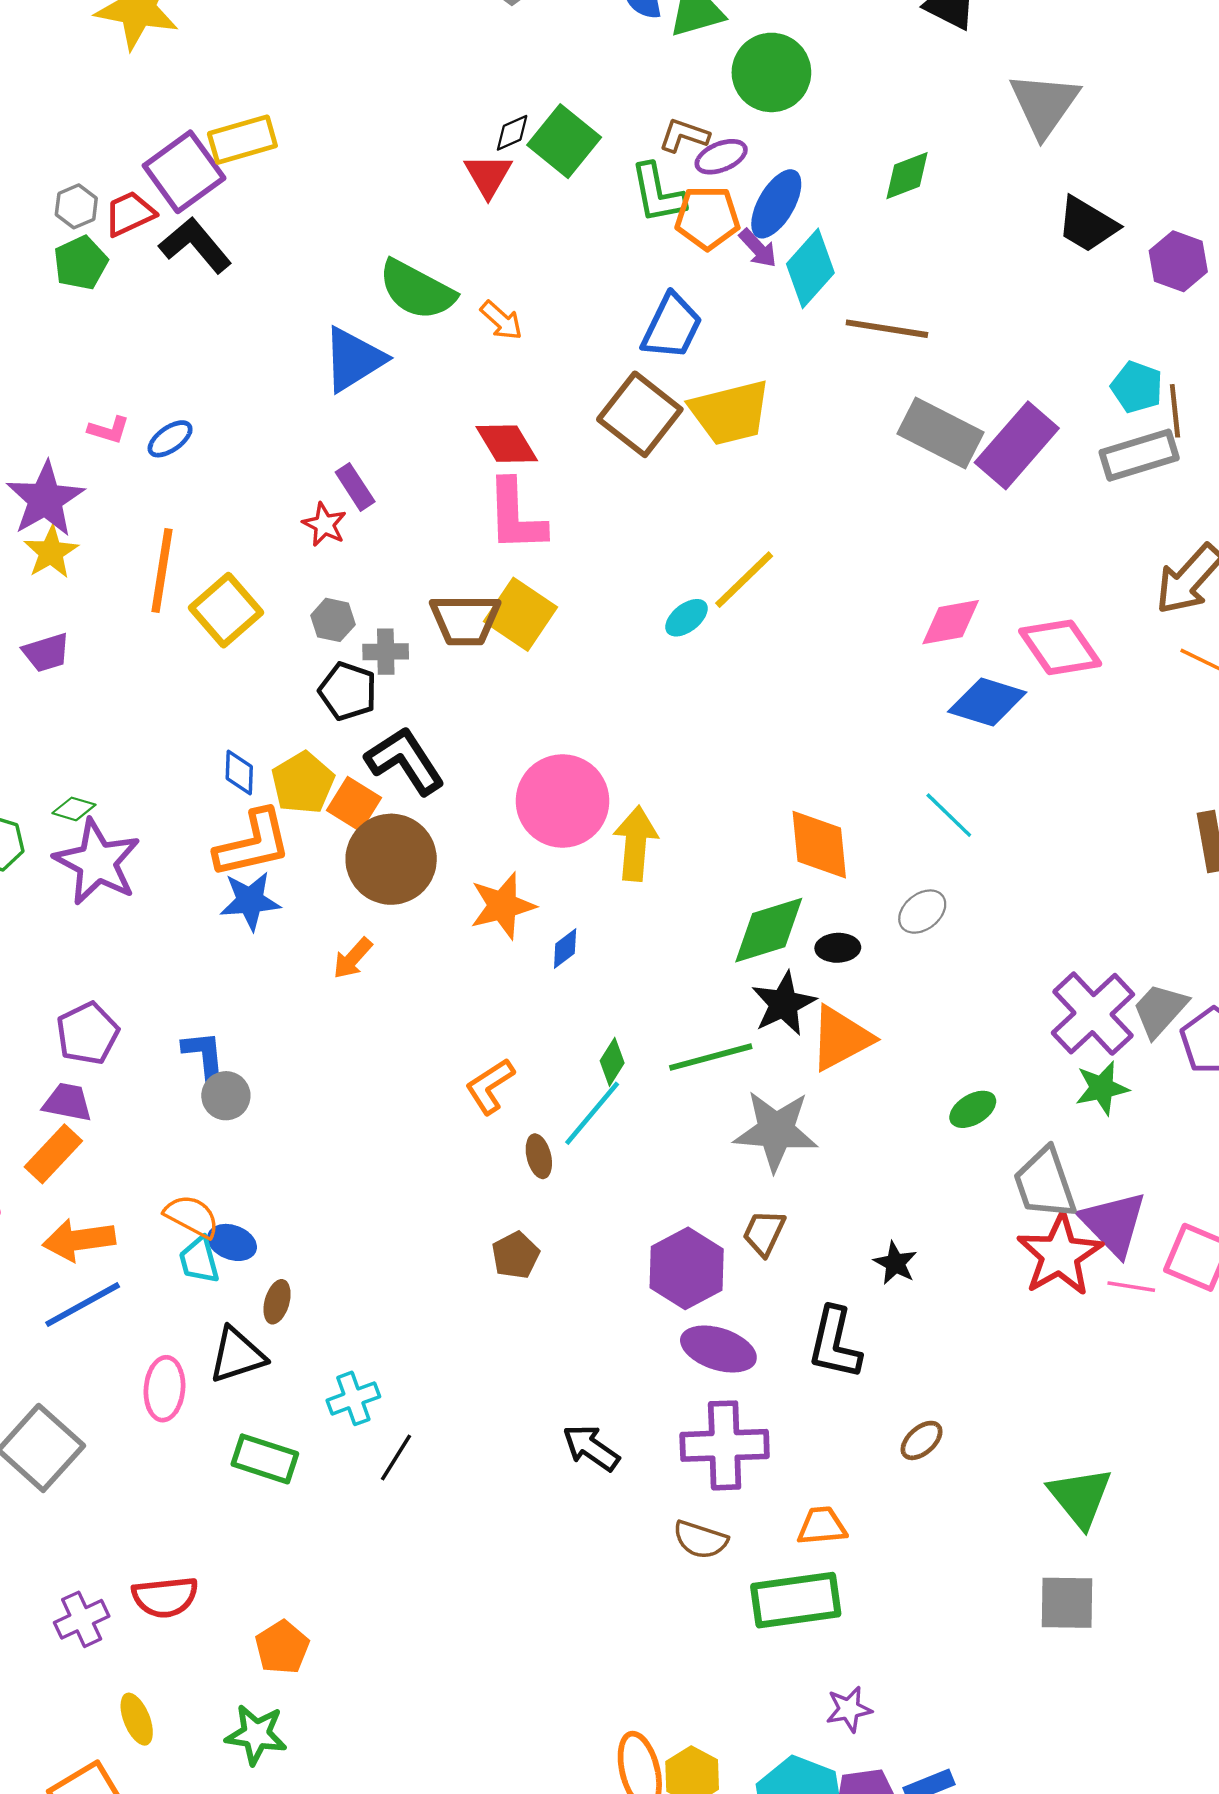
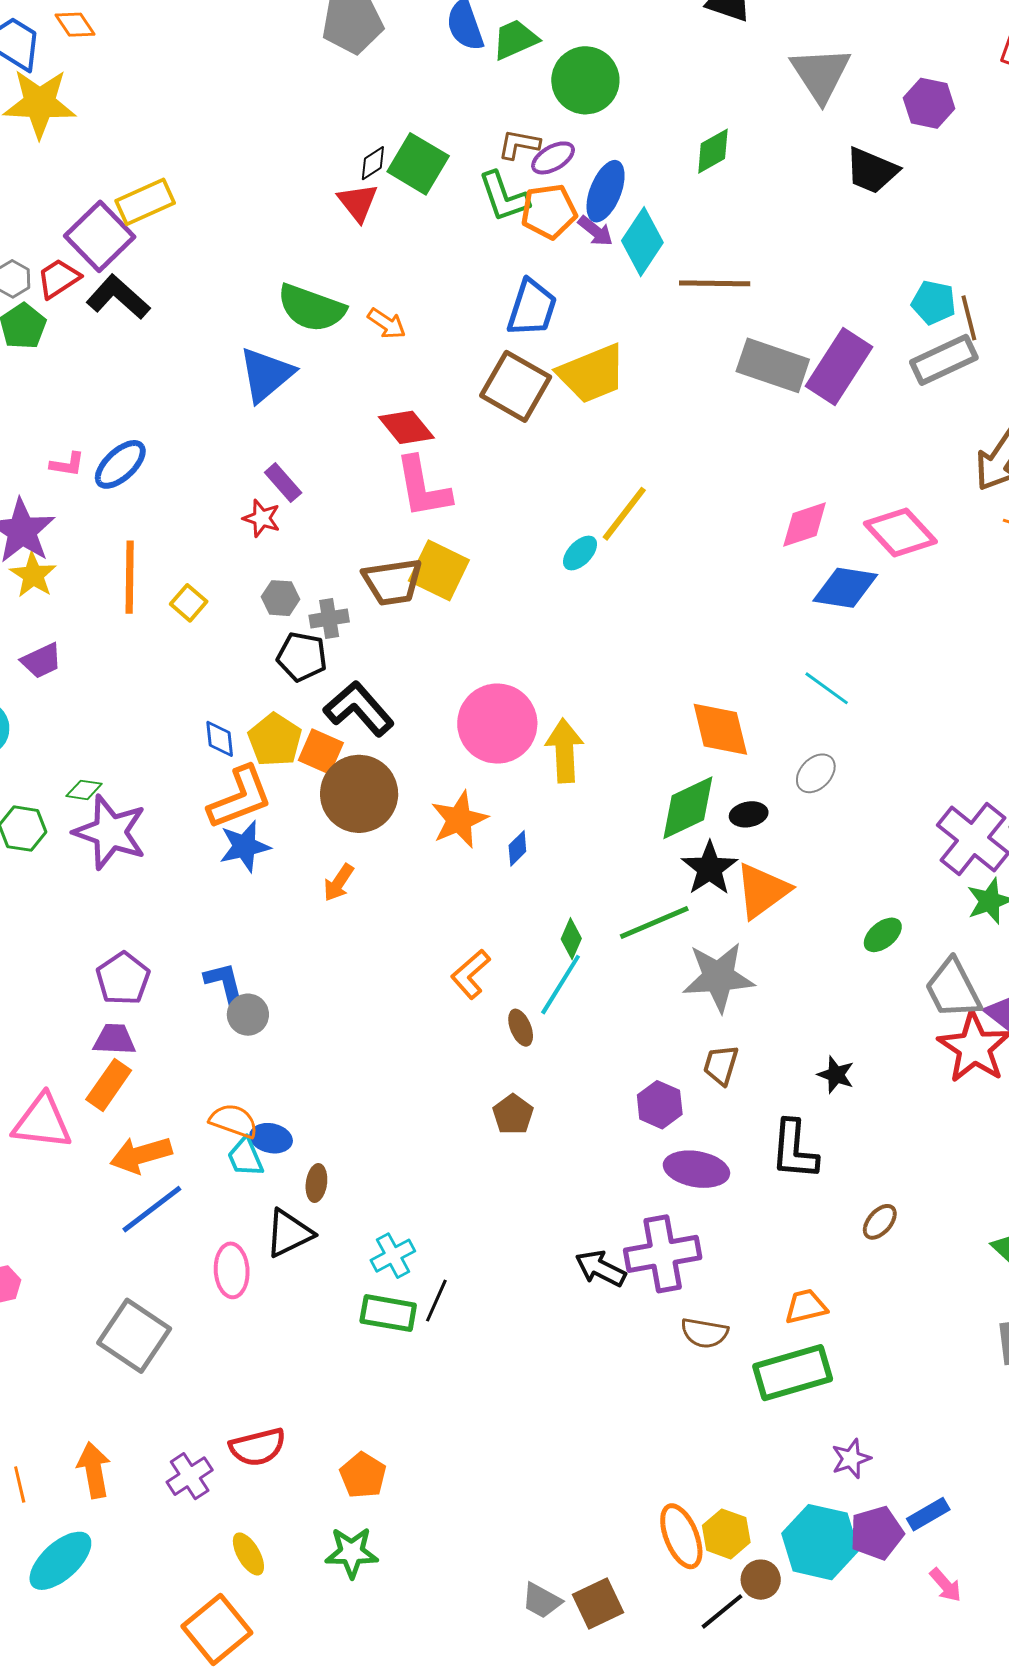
purple hexagon: (1178, 261) -> (929, 103), moved
blue ellipse: (170, 439) -> (120, 464), size x1.4
yellow square: (226, 610) -> (189, 603), size x0.6
purple hexagon: (687, 1268) -> (660, 1105), size x0.7
purple cross: (725, 1445) -> (663, 1254), moved
green rectangle: (265, 1459) -> (388, 1313), moved

